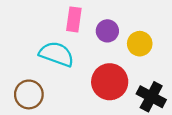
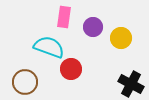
red circle: (110, 82) -> (71, 69), moved, size x0.7

